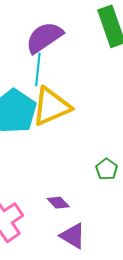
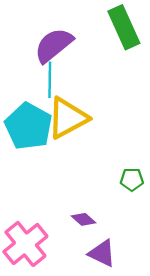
green pentagon: (107, 169) -> (132, 180), turned -30

